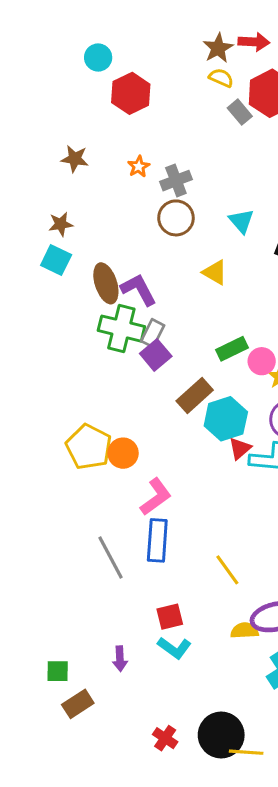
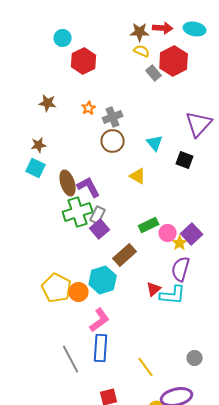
brown star: (218, 48) -> (140, 32), turned 30
green cross: (121, 329) -> (78, 212), turned -32
cyan hexagon: (226, 419) -> (103, 280), moved

